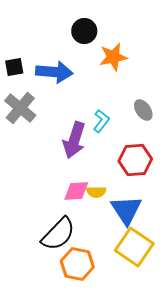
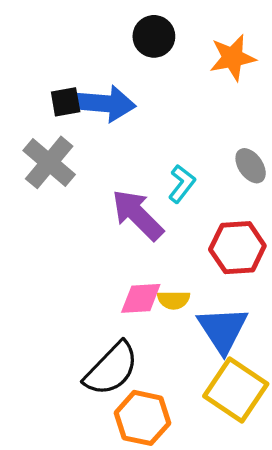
orange star: (113, 57) -> (233, 58), moved
black square: (14, 67) -> (66, 102), moved
purple arrow: (74, 140) -> (138, 215), turned 117

